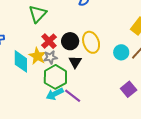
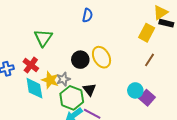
red cross: (49, 41) -> (31, 65), moved
cyan circle: (121, 52) -> (135, 90), moved
black triangle: (75, 62) -> (89, 90), moved

